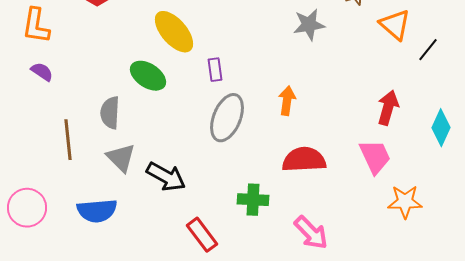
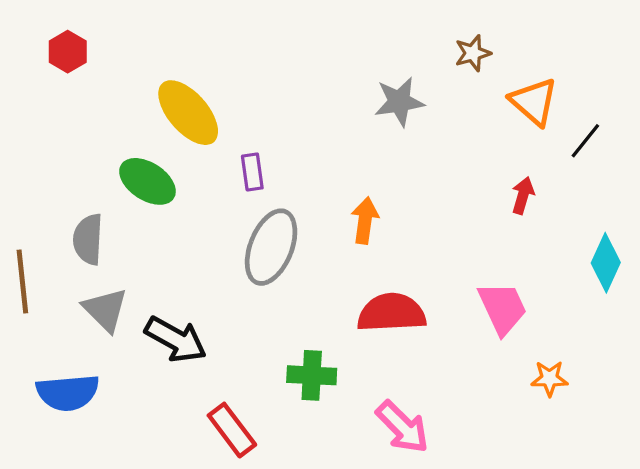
red arrow: (388, 108) -> (523, 195), moved, size x0.7
orange star: (405, 202) -> (549, 378), size x0.7

